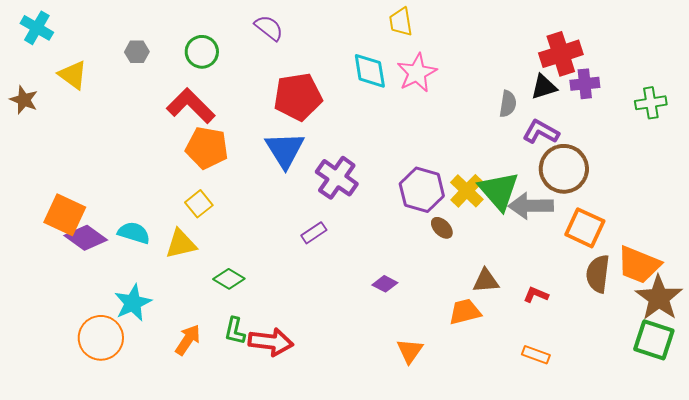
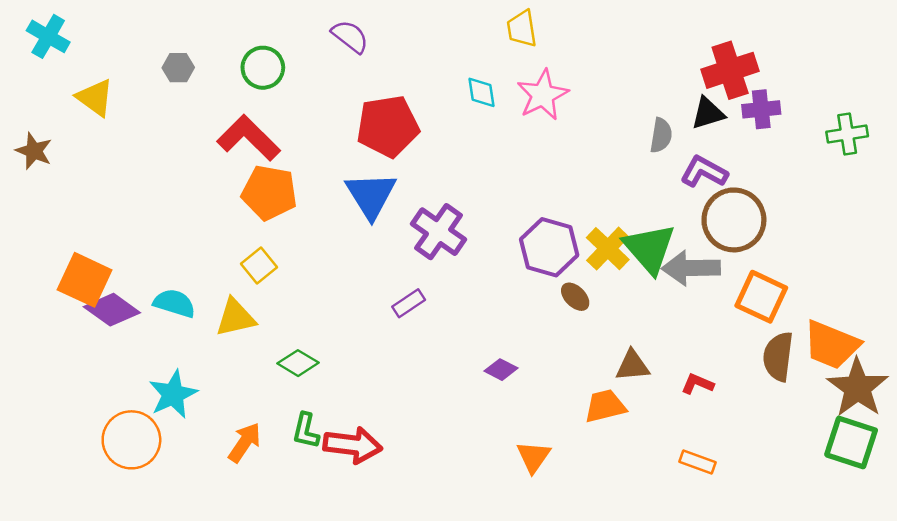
cyan diamond: (370, 71) -> (481, 92), size x0.7
brown star: (24, 100) -> (34, 151), moved

